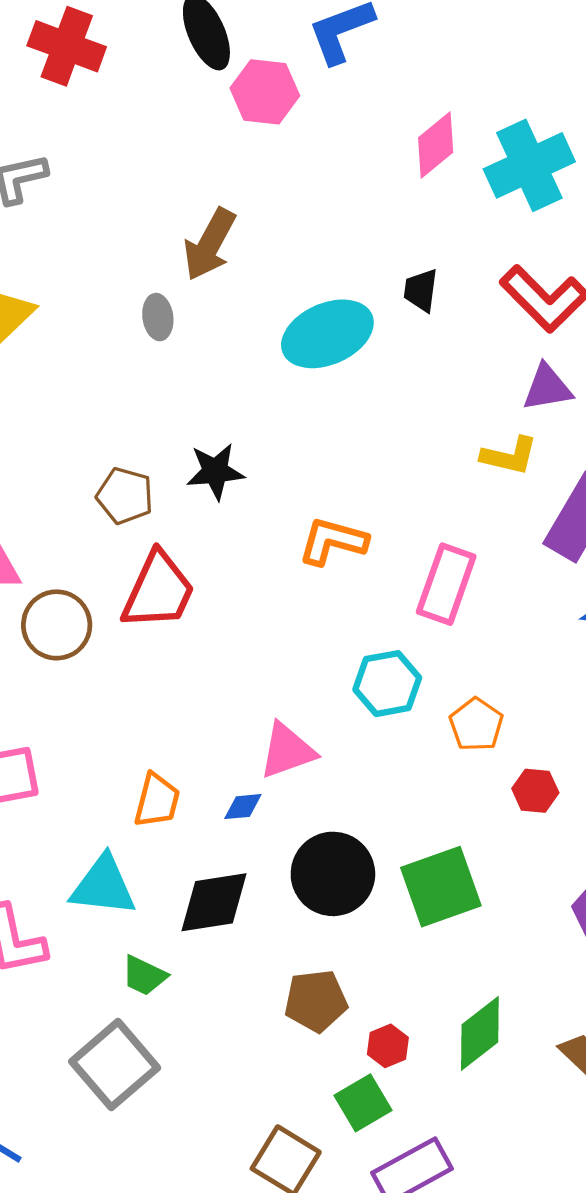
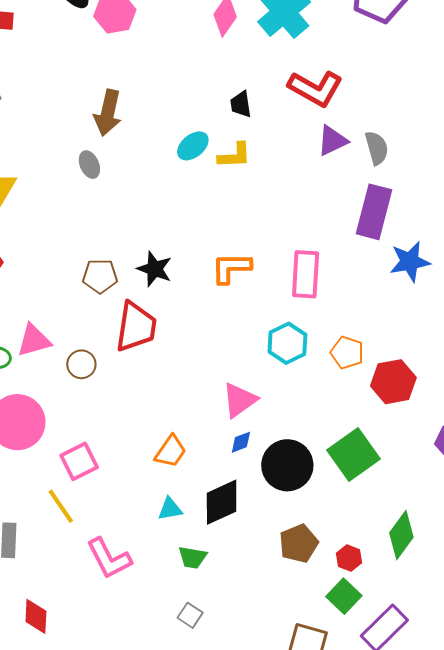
cyan ellipse: (327, 334) -> (193, 146), size x0.6
yellow L-shape: (509, 456) -> (234, 156), moved
black star: (215, 471) -> (155, 269), moved, turned -30
brown circle: (57, 625) -> (81, 364), size x0.7
red hexagon: (535, 791) -> (393, 382), size x1.6
orange trapezoid: (157, 800) -> (171, 451), turned 36
blue diamond: (243, 807) -> (241, 442), moved
cyan triangle: (103, 886) -> (170, 509), moved, size x0.6
gray square: (115, 1065) -> (190, 615), size x0.5

